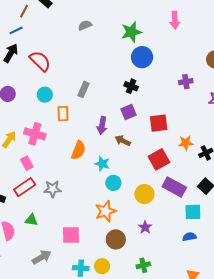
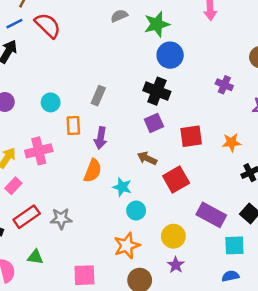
gray semicircle: (85, 25) -> (119, 16), moved
red semicircle: (40, 61) -> (48, 25), moved
purple cross: (186, 82) -> (224, 85), turned 32
black cross: (131, 86) -> (157, 91), size x1.5
purple arrow: (102, 125) -> (101, 138), moved
pink cross: (35, 134) -> (39, 151), turned -30
orange star: (186, 143) -> (231, 142), moved
red square: (159, 159) -> (176, 179), moved
pink rectangle: (27, 163) -> (13, 186), moved, turned 72
yellow circle: (144, 194) -> (173, 236), moved

